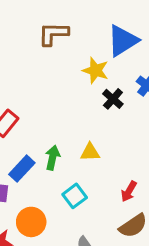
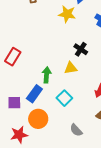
black cross: (113, 99) -> (81, 49), moved
blue rectangle: (22, 169) -> (34, 94), moved

